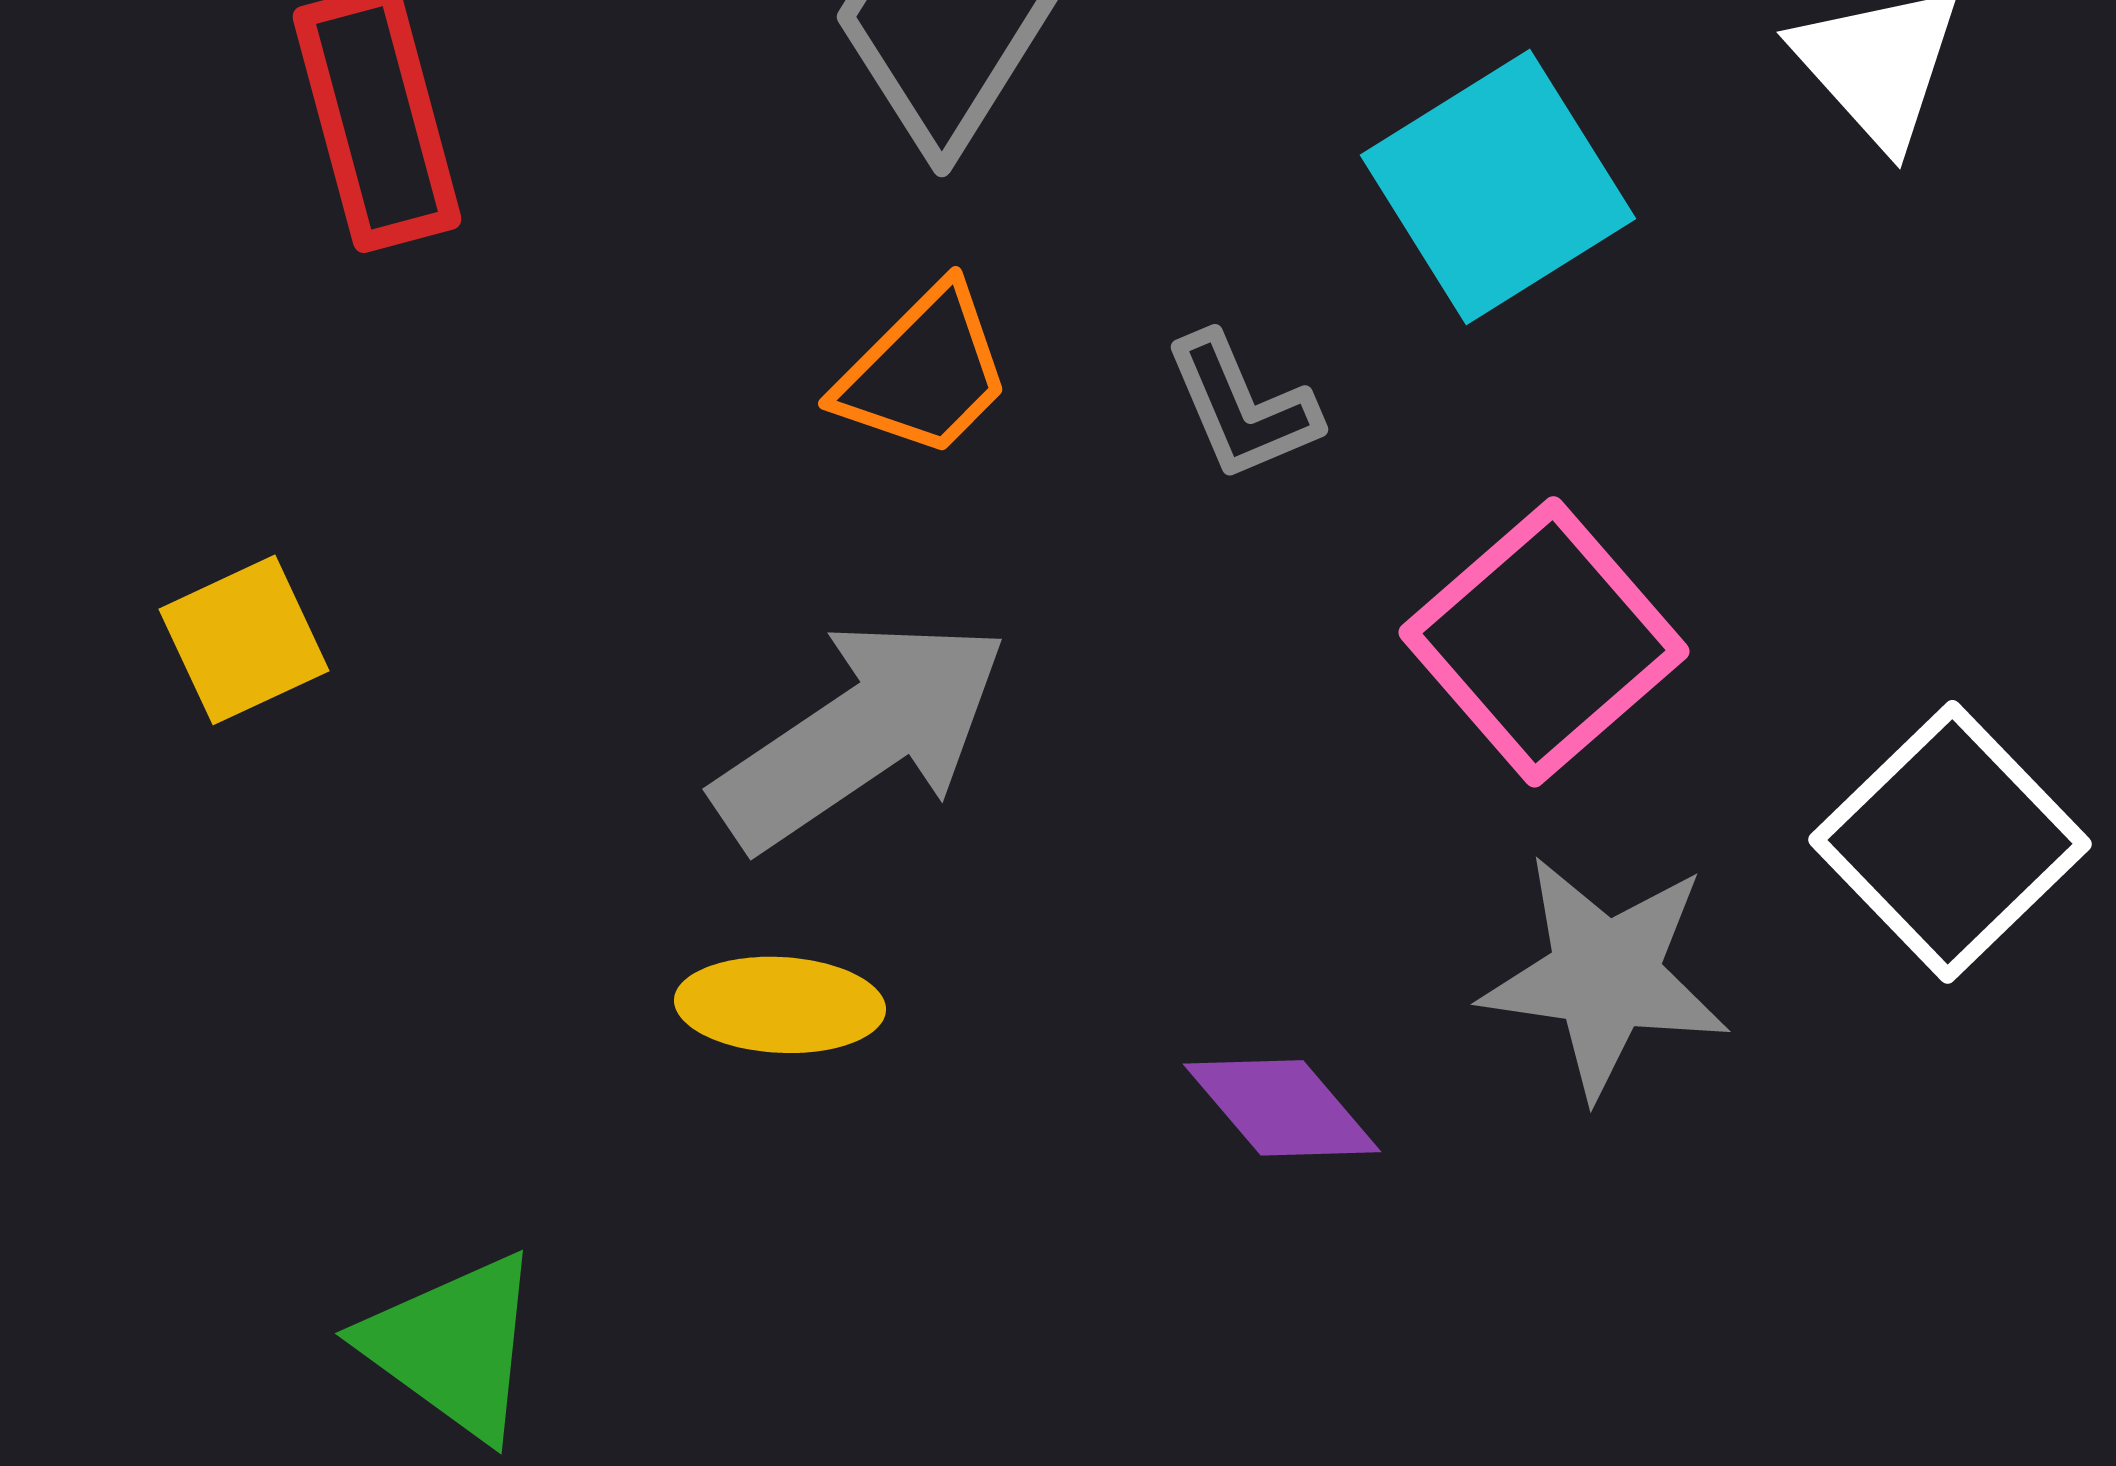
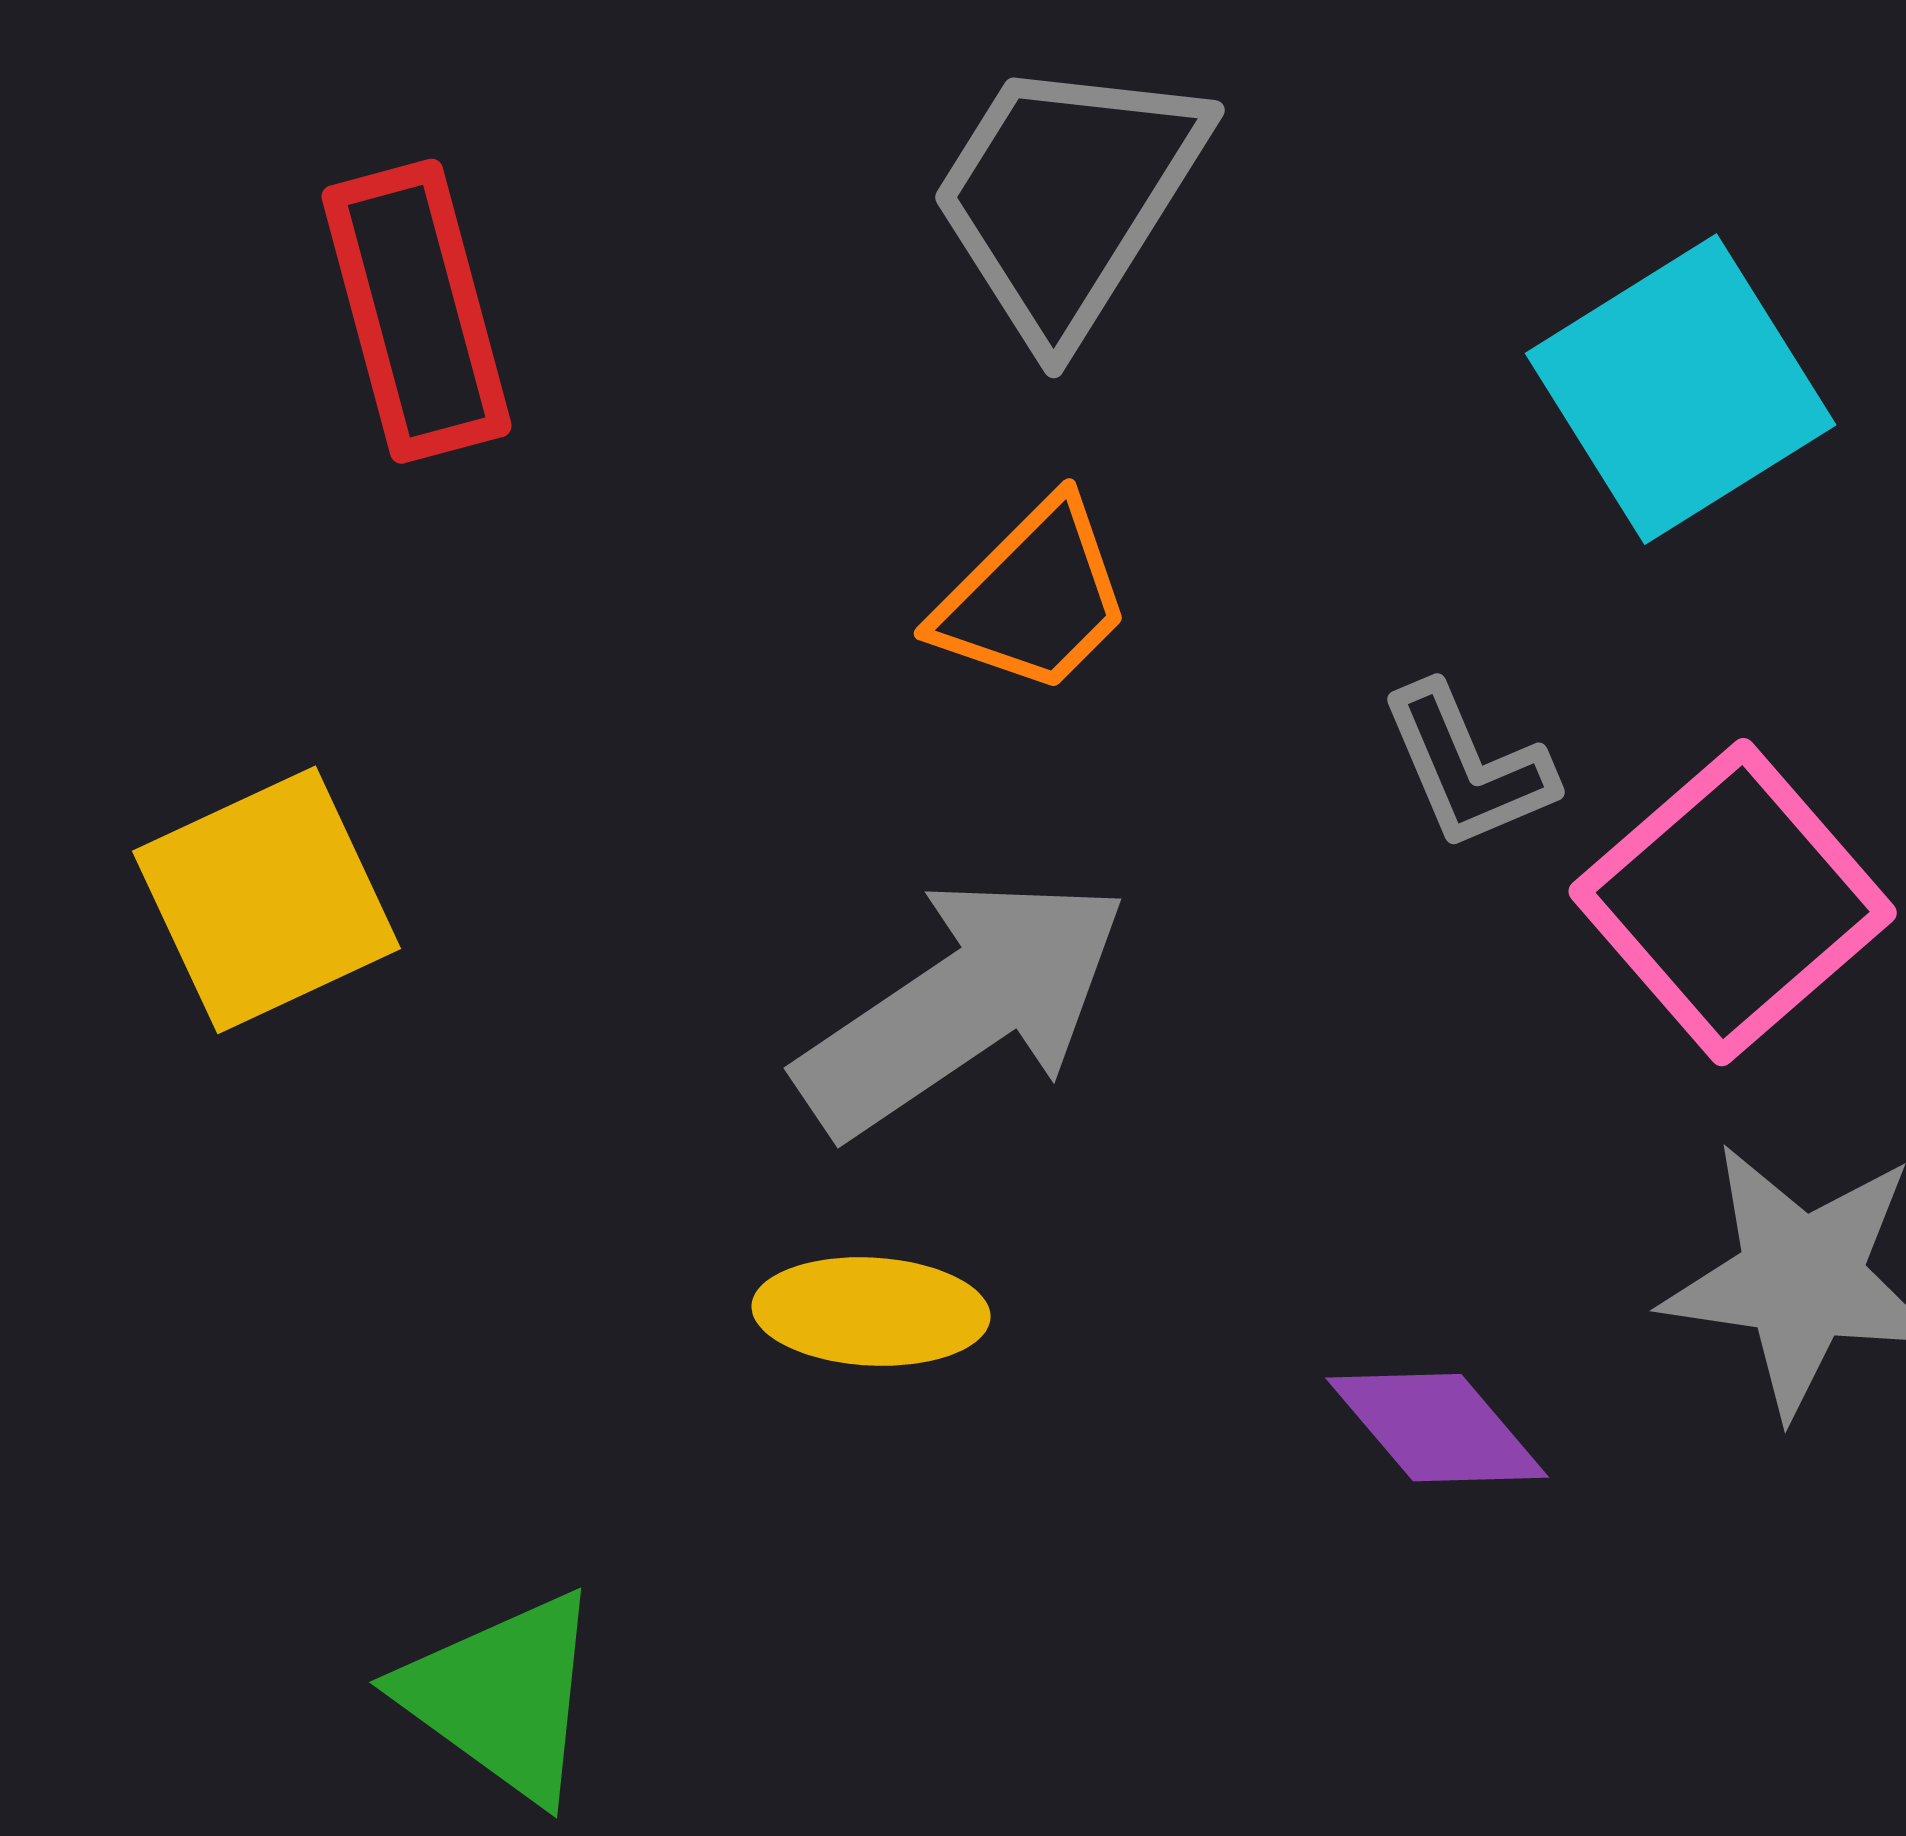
gray L-shape: (1242, 407) -> (1468, 767), moved
yellow square: (244, 640) -> (267, 900), size x1.4

